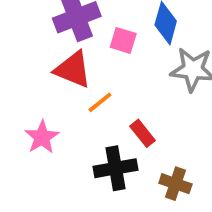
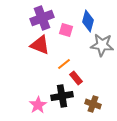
orange line: (100, 102) -> (64, 64), moved
pink star: (42, 137) -> (38, 105), moved

